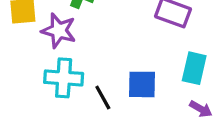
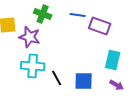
blue square: (142, 84) -> (84, 81), moved

